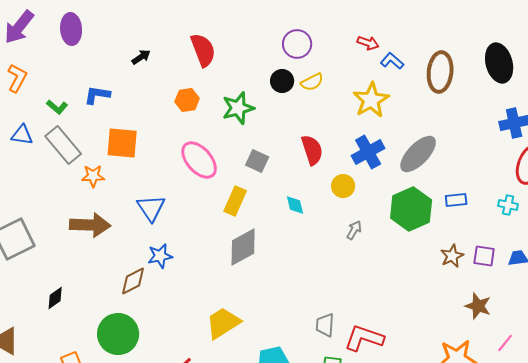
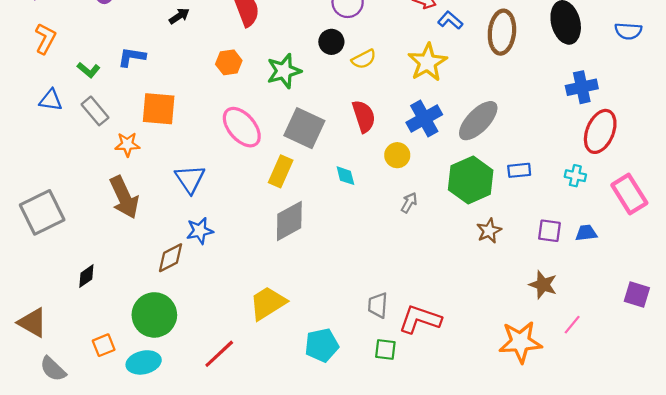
yellow semicircle: (312, 82) -> (364, 59), moved
gray rectangle: (63, 145) -> (95, 111), size x0.7
gray square: (257, 161) -> (304, 128), size x1.6
brown arrow: (90, 225) -> (124, 197), turned 63
brown star: (452, 256) -> (489, 231), moved

